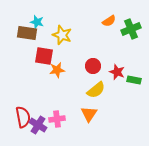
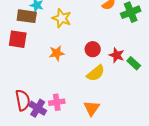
red square: (44, 56) -> (18, 39), moved
green rectangle: (134, 80) -> (134, 63), turned 32
orange triangle: (89, 114) -> (92, 108), moved

